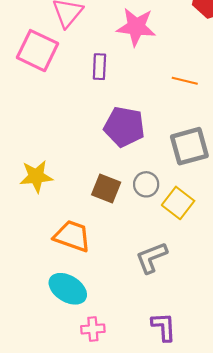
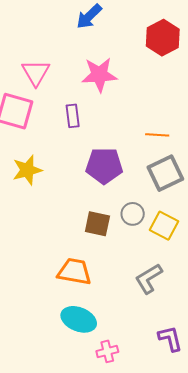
orange line: (185, 81) -> (157, 135), moved
yellow star: (36, 176) -> (27, 170), moved

